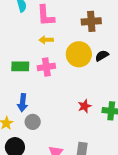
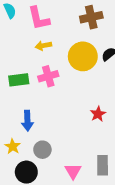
gray circle: (33, 122) -> (42, 150), moved

